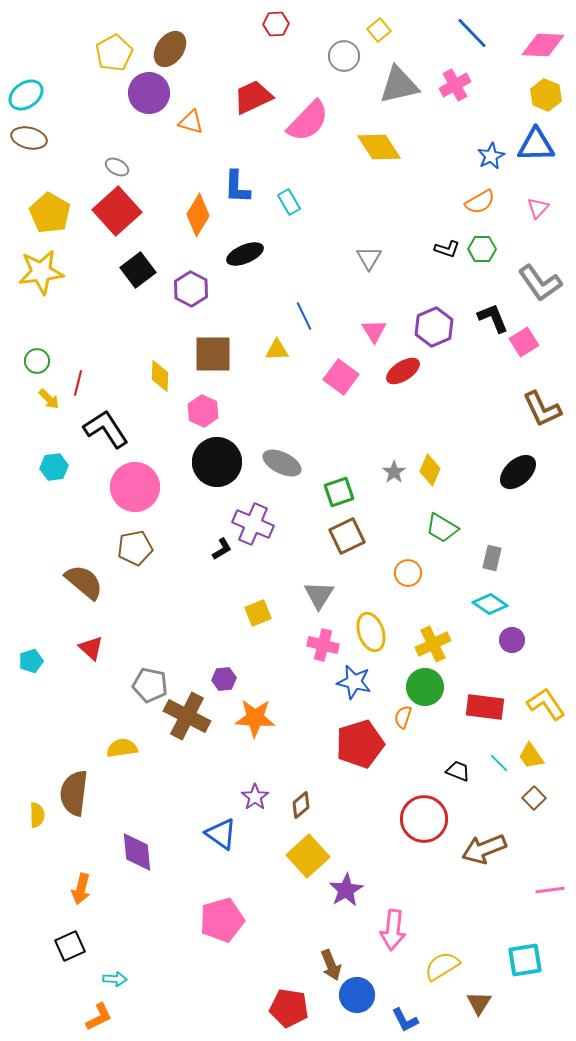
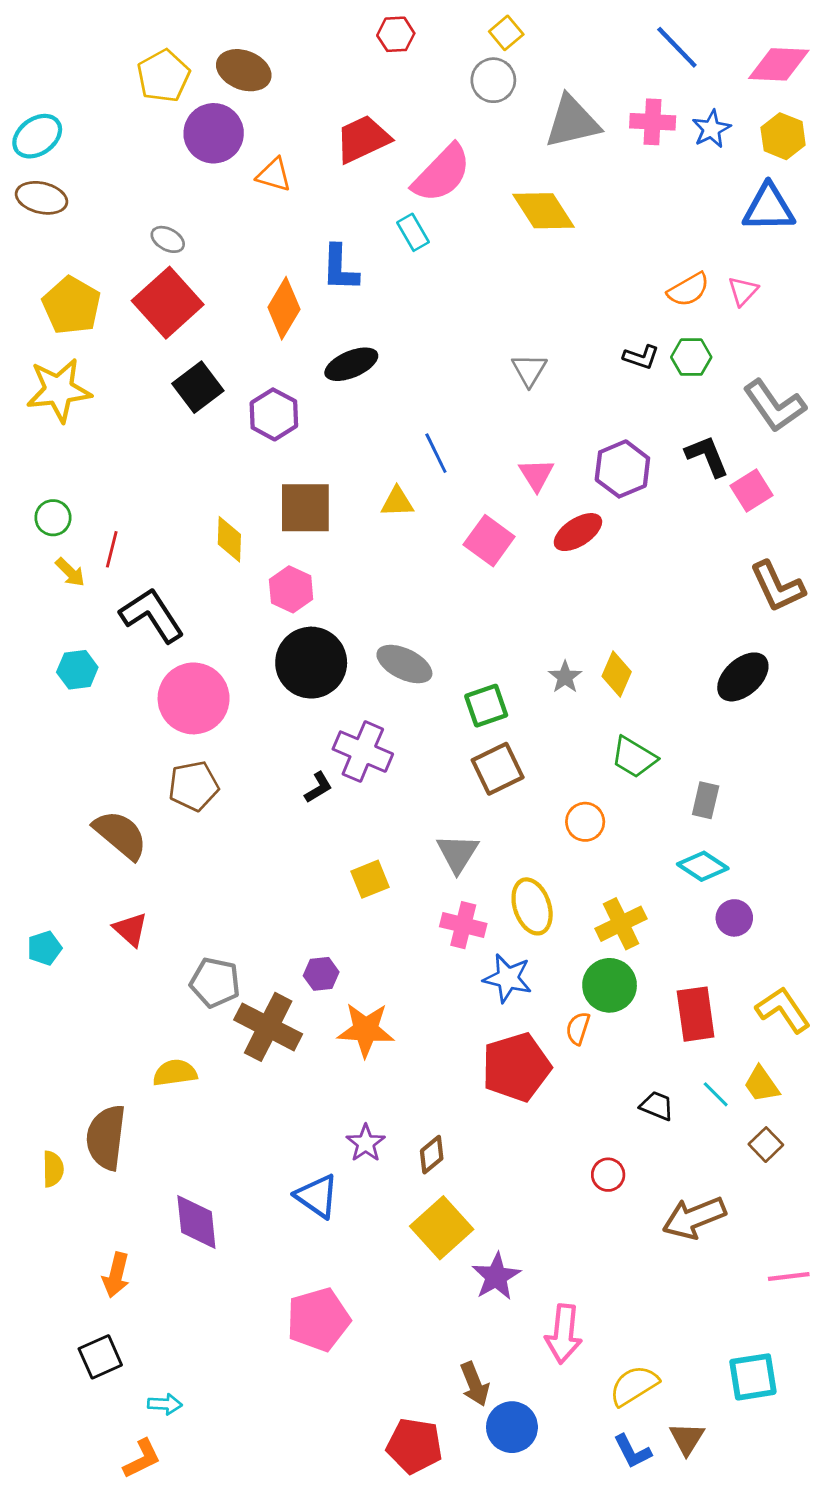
yellow square: (379, 30) -> (506, 33), moved
brown ellipse: (170, 49) -> (244, 70), turned 75
pink cross: (455, 85) -> (653, 122), turned 32
blue star: (491, 156) -> (711, 129), moved
cyan rectangle: (289, 202) -> (413, 232), moved
pink triangle: (538, 208) -> (743, 291), moved
red rectangle: (485, 707) -> (696, 1014), turned 75
red circle: (424, 819) -> (608, 1175), size x0.5
blue L-shape: (405, 1020) -> (632, 1452), moved

